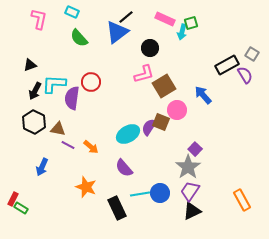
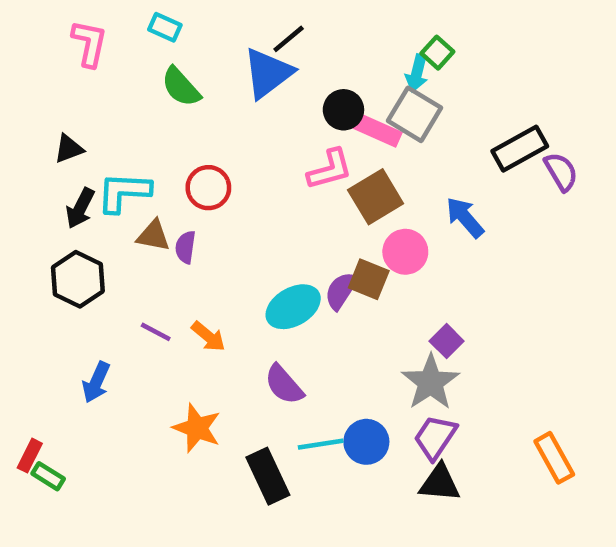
pink rectangle: (165, 19) -> (378, 130), moved
green square: (191, 23) -> (437, 53), turned -32
gray square: (252, 54) -> (414, 114), moved, size x1.6
purple semicircle: (72, 98) -> (185, 247), moved, size x0.6
brown triangle: (58, 129) -> (153, 236), moved
black triangle: (192, 211) -> (440, 483), turned 30

